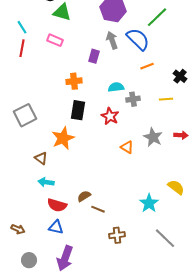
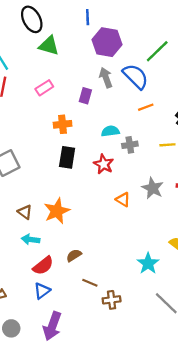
pink rectangle: (55, 40) -> (44, 88), moved, turned -56
orange star: (63, 138) -> (57, 211), moved
red semicircle: (57, 205) -> (43, 266), turned -54
brown line: (98, 209) -> (90, 283), moved
blue triangle: (56, 227) -> (42, 291), turned -49

